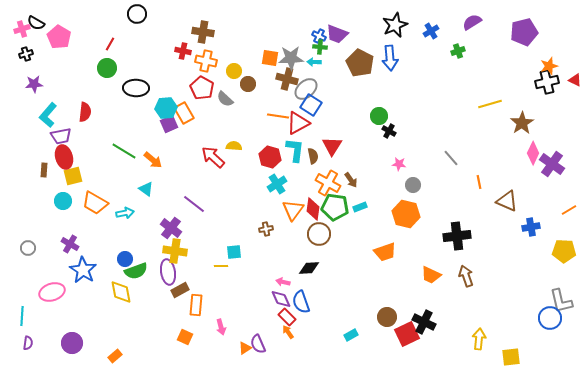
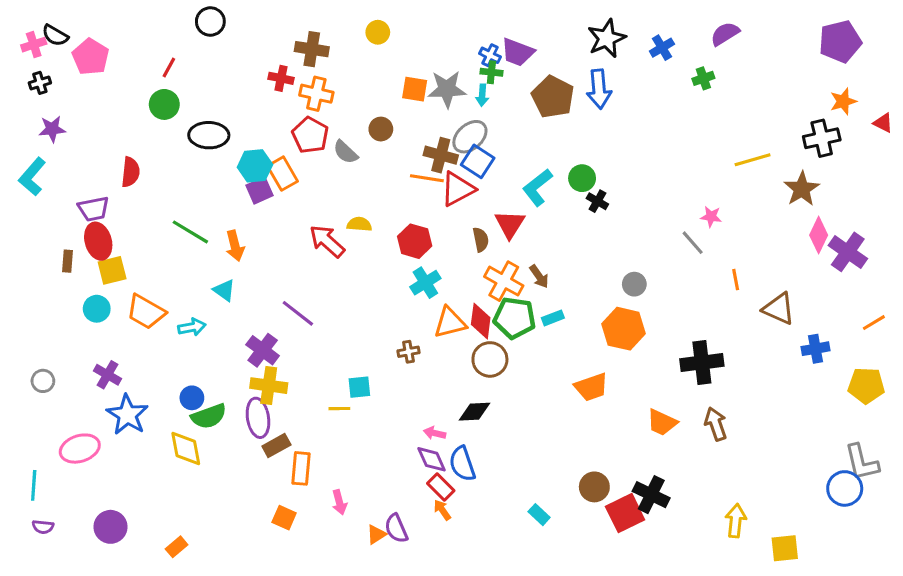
purple pentagon: (524, 32) -> (840, 41), moved
cyan arrow: (314, 62) -> (482, 95), turned -88
yellow circle: (234, 71) -> (378, 32), moved
brown cross: (287, 79) -> (441, 155), moved
black cross: (547, 82) -> (822, 138), moved
cyan L-shape: (48, 115) -> (32, 177), moved
cyan L-shape: (295, 150) -> (538, 187), moved, turned -135
orange arrow: (153, 160) -> (235, 246), turned 36
pink star: (399, 164) -> (711, 217), moved
orange triangle: (293, 210) -> (450, 323), turned 40
cyan rectangle: (351, 335) -> (539, 515), turned 72
purple semicircle: (28, 343) -> (43, 527), turned 88

